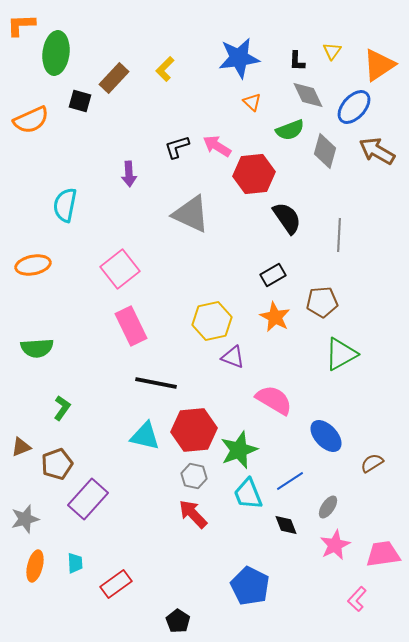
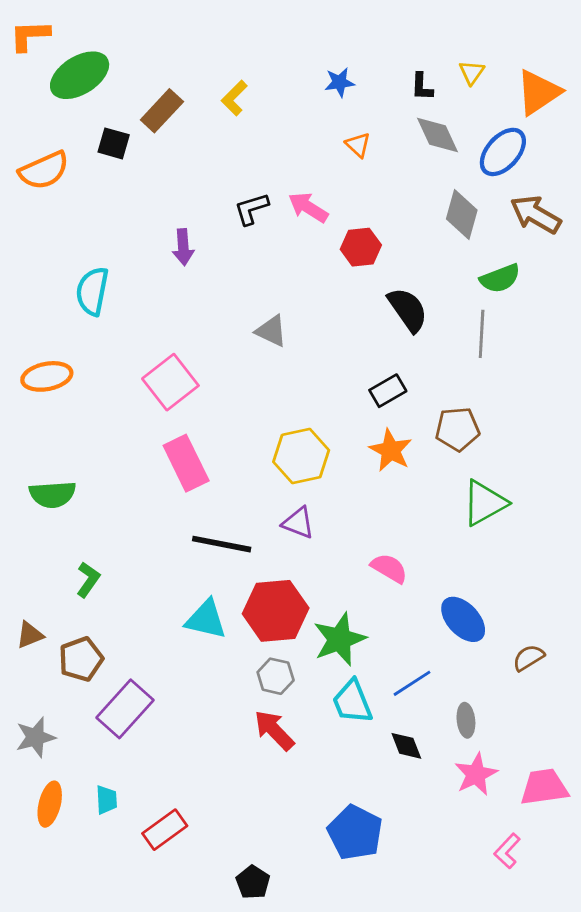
green ellipse: (56, 53) -> (80, 75), turned 51
blue star: (239, 58) -> (340, 82), size x0.5
green semicircle: (290, 130) -> (500, 278), moved
red hexagon: (254, 174) -> (361, 247), size x0.7
gray triangle: (191, 214) -> (271, 331), moved, size x0.6
purple triangle: (233, 357) -> (298, 523), moved
pink semicircle: (274, 400) -> (389, 568), size x0.7
gray ellipse: (328, 507) -> (466, 720), turned -40

